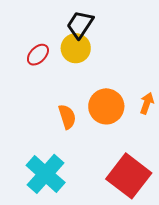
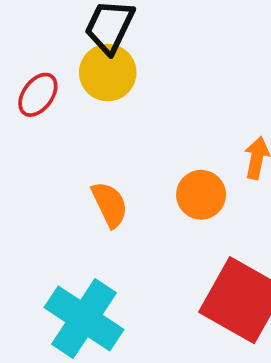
orange circle: (106, 106) -> (201, 195), moved, size x0.7

